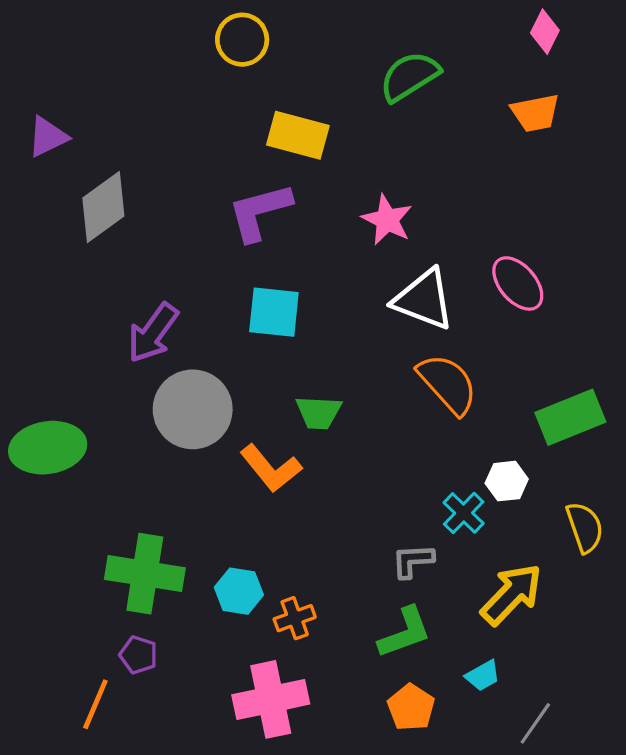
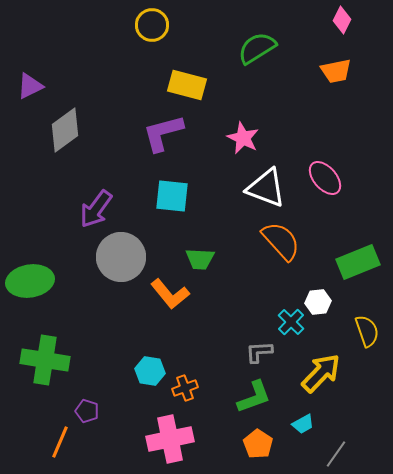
green cross: (145, 574) -> (45, 360), moved

